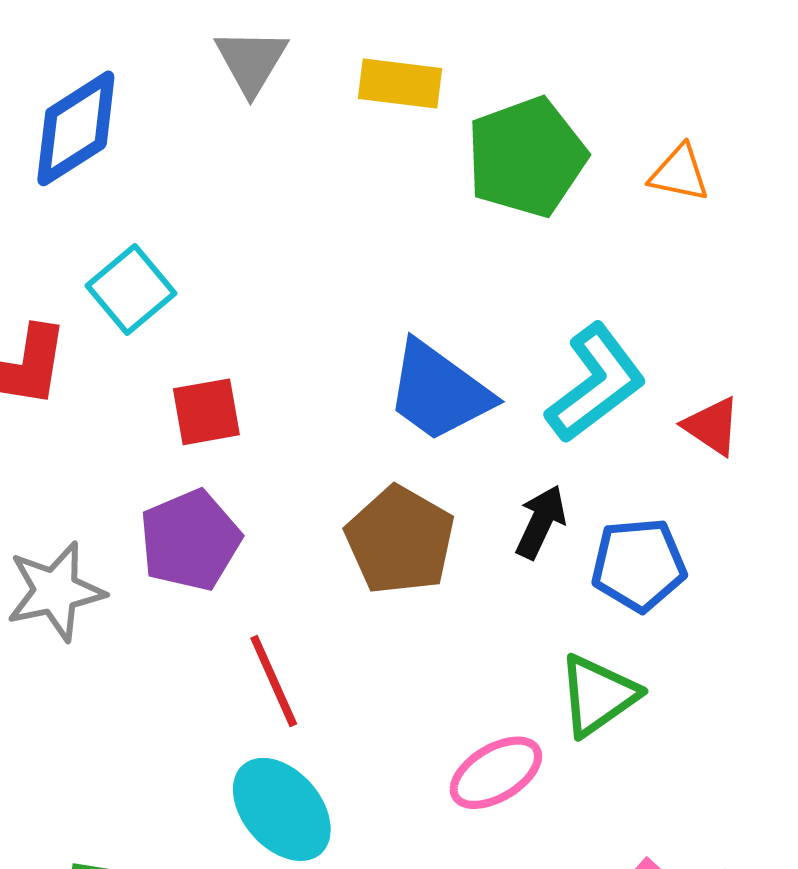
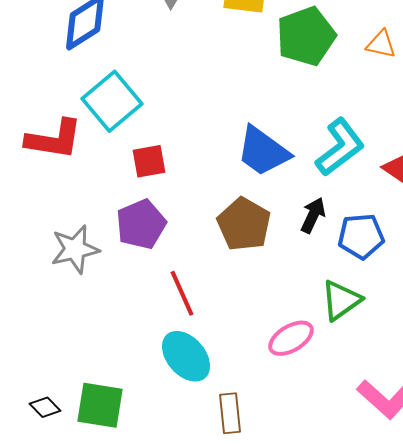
cyan square: (131, 290) -> (112, 101), size x1.4

